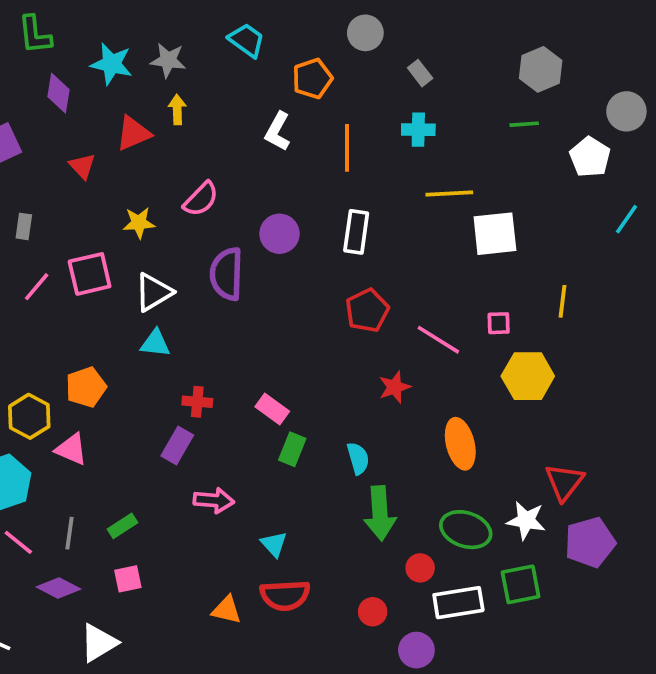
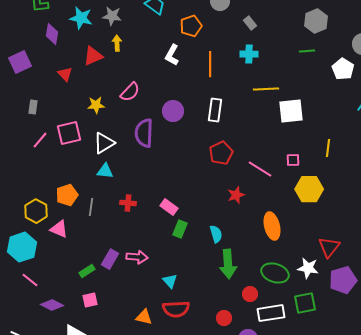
purple rectangle: (177, 446) -> (110, 259), moved
gray line: (69, 533) -> (91, 207), moved

